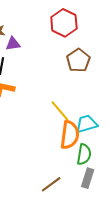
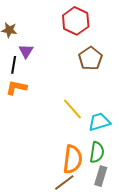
purple triangle: (13, 44) -> (26, 51), moved, turned -49
orange semicircle: (70, 135) -> (73, 159), moved

